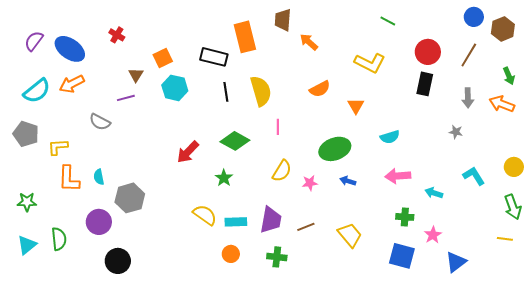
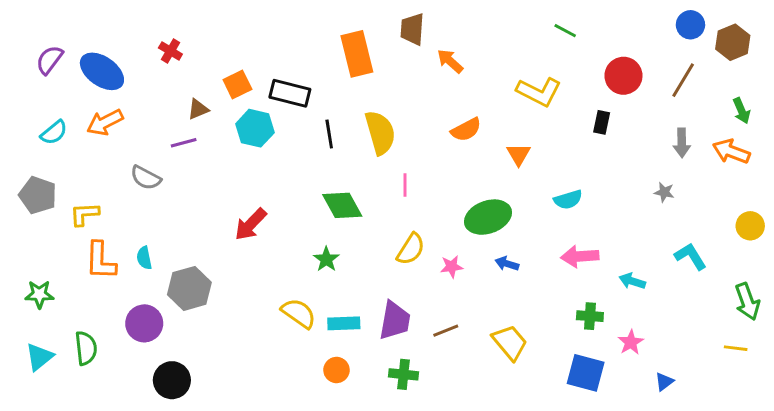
black rectangle: (214, 57) -> (290, 93), moved
brown triangle: (136, 75) -> (198, 109), turned 35
black rectangle: (425, 84) -> (602, 122), moved, size x0.7
cyan semicircle: (37, 91) -> (54, 133), size x0.7
green diamond: (235, 141) -> (342, 205), turned 32
red arrow: (188, 152) -> (251, 224), moved
yellow circle: (514, 167) -> (750, 226), moved
blue triangle: (456, 262) -> (664, 382), size x0.6

